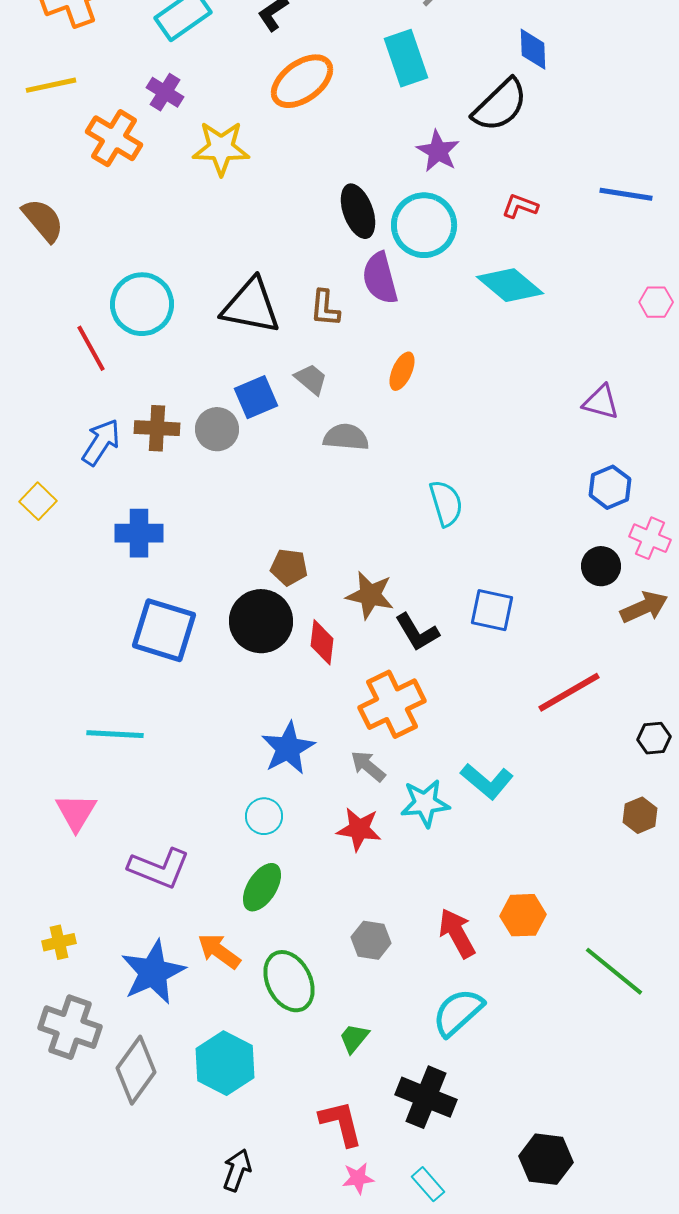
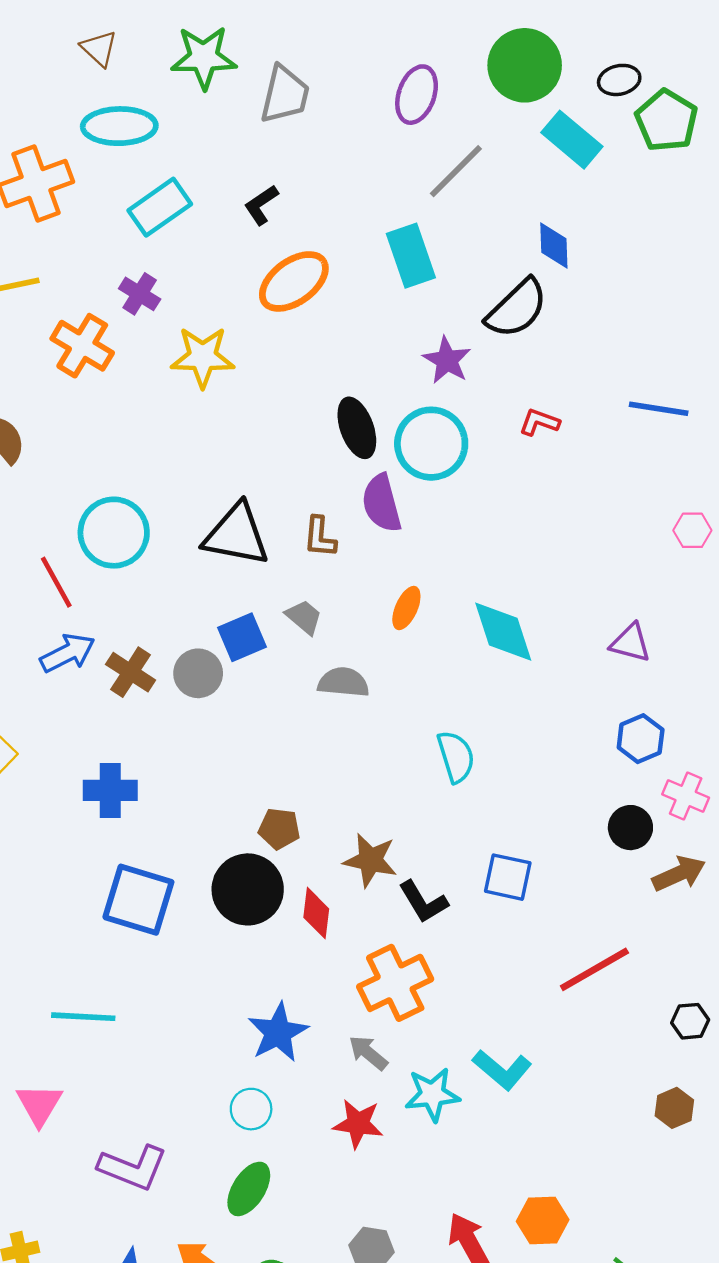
cyan diamond: (510, 285) -> (503, 632), moved, turned 32
brown cross: (157, 428) -> (131, 672), turned 30
blue arrow: (101, 442) -> (68, 653), moved, turned 30

